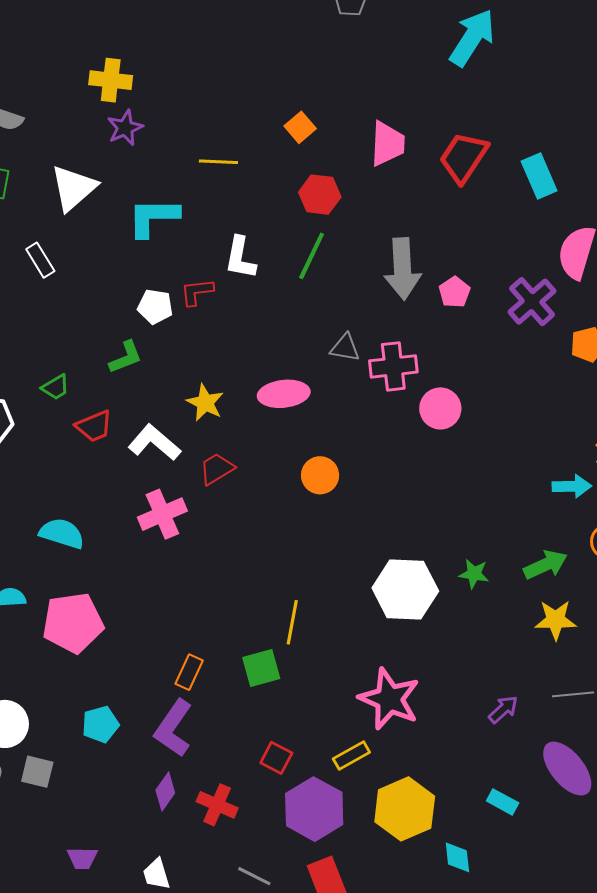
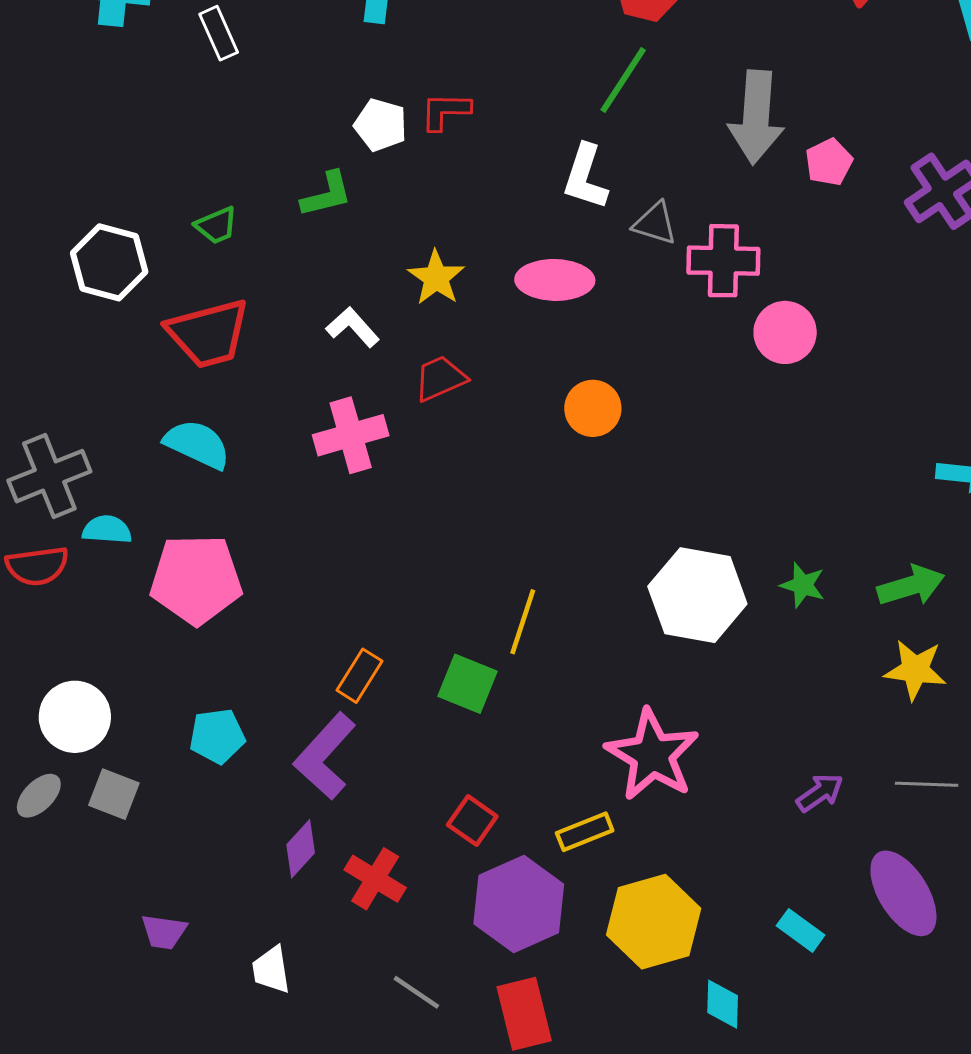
white L-shape: (240, 258) -> (585, 177), moved
red trapezoid: (94, 426) -> (208, 333), moved, size x1.5
white L-shape: (154, 443) -> (353, 327), size x0.7
green square: (261, 668) -> (467, 684), turned 30

